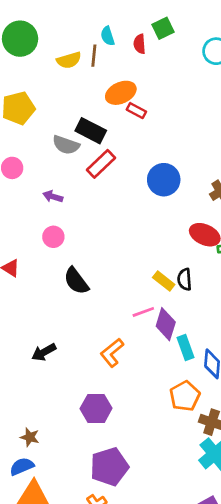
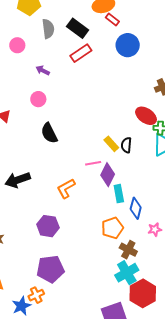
gray semicircle: (66, 145) -> (48, 29), moved, turned -126
blue circle: (164, 180) -> (128, 45), moved
black arrow: (44, 352) -> (18, 180), size x1.4

